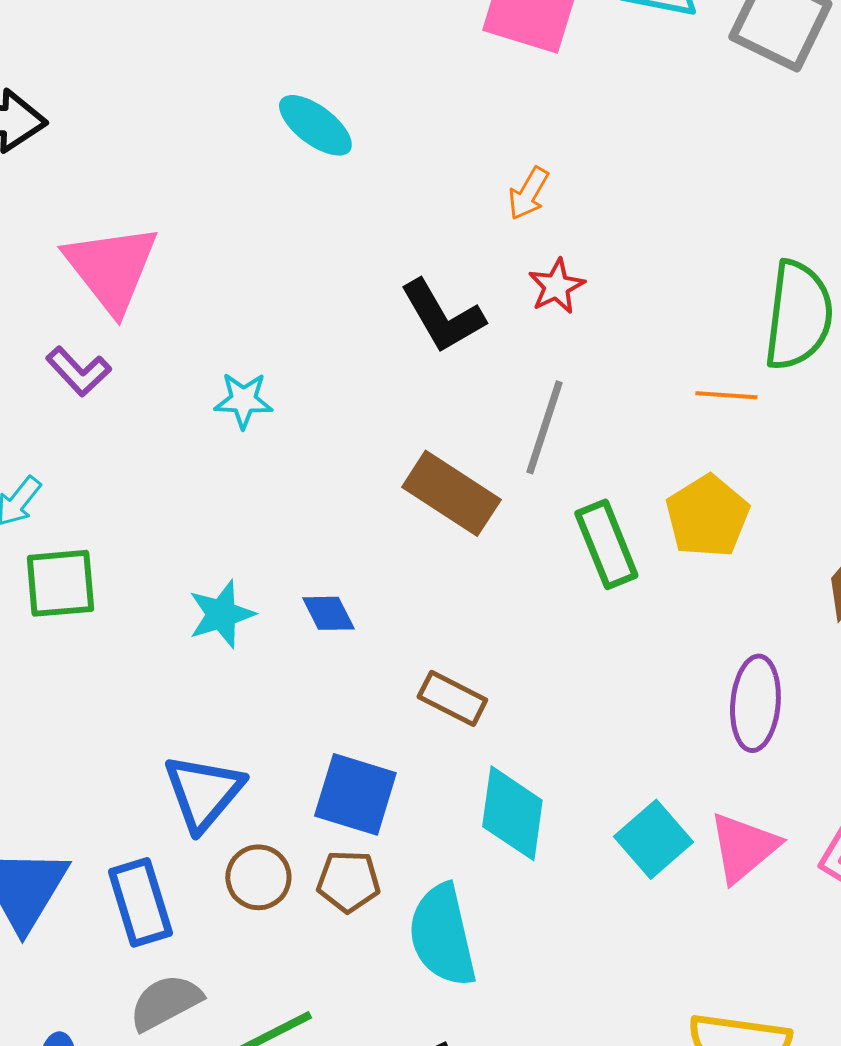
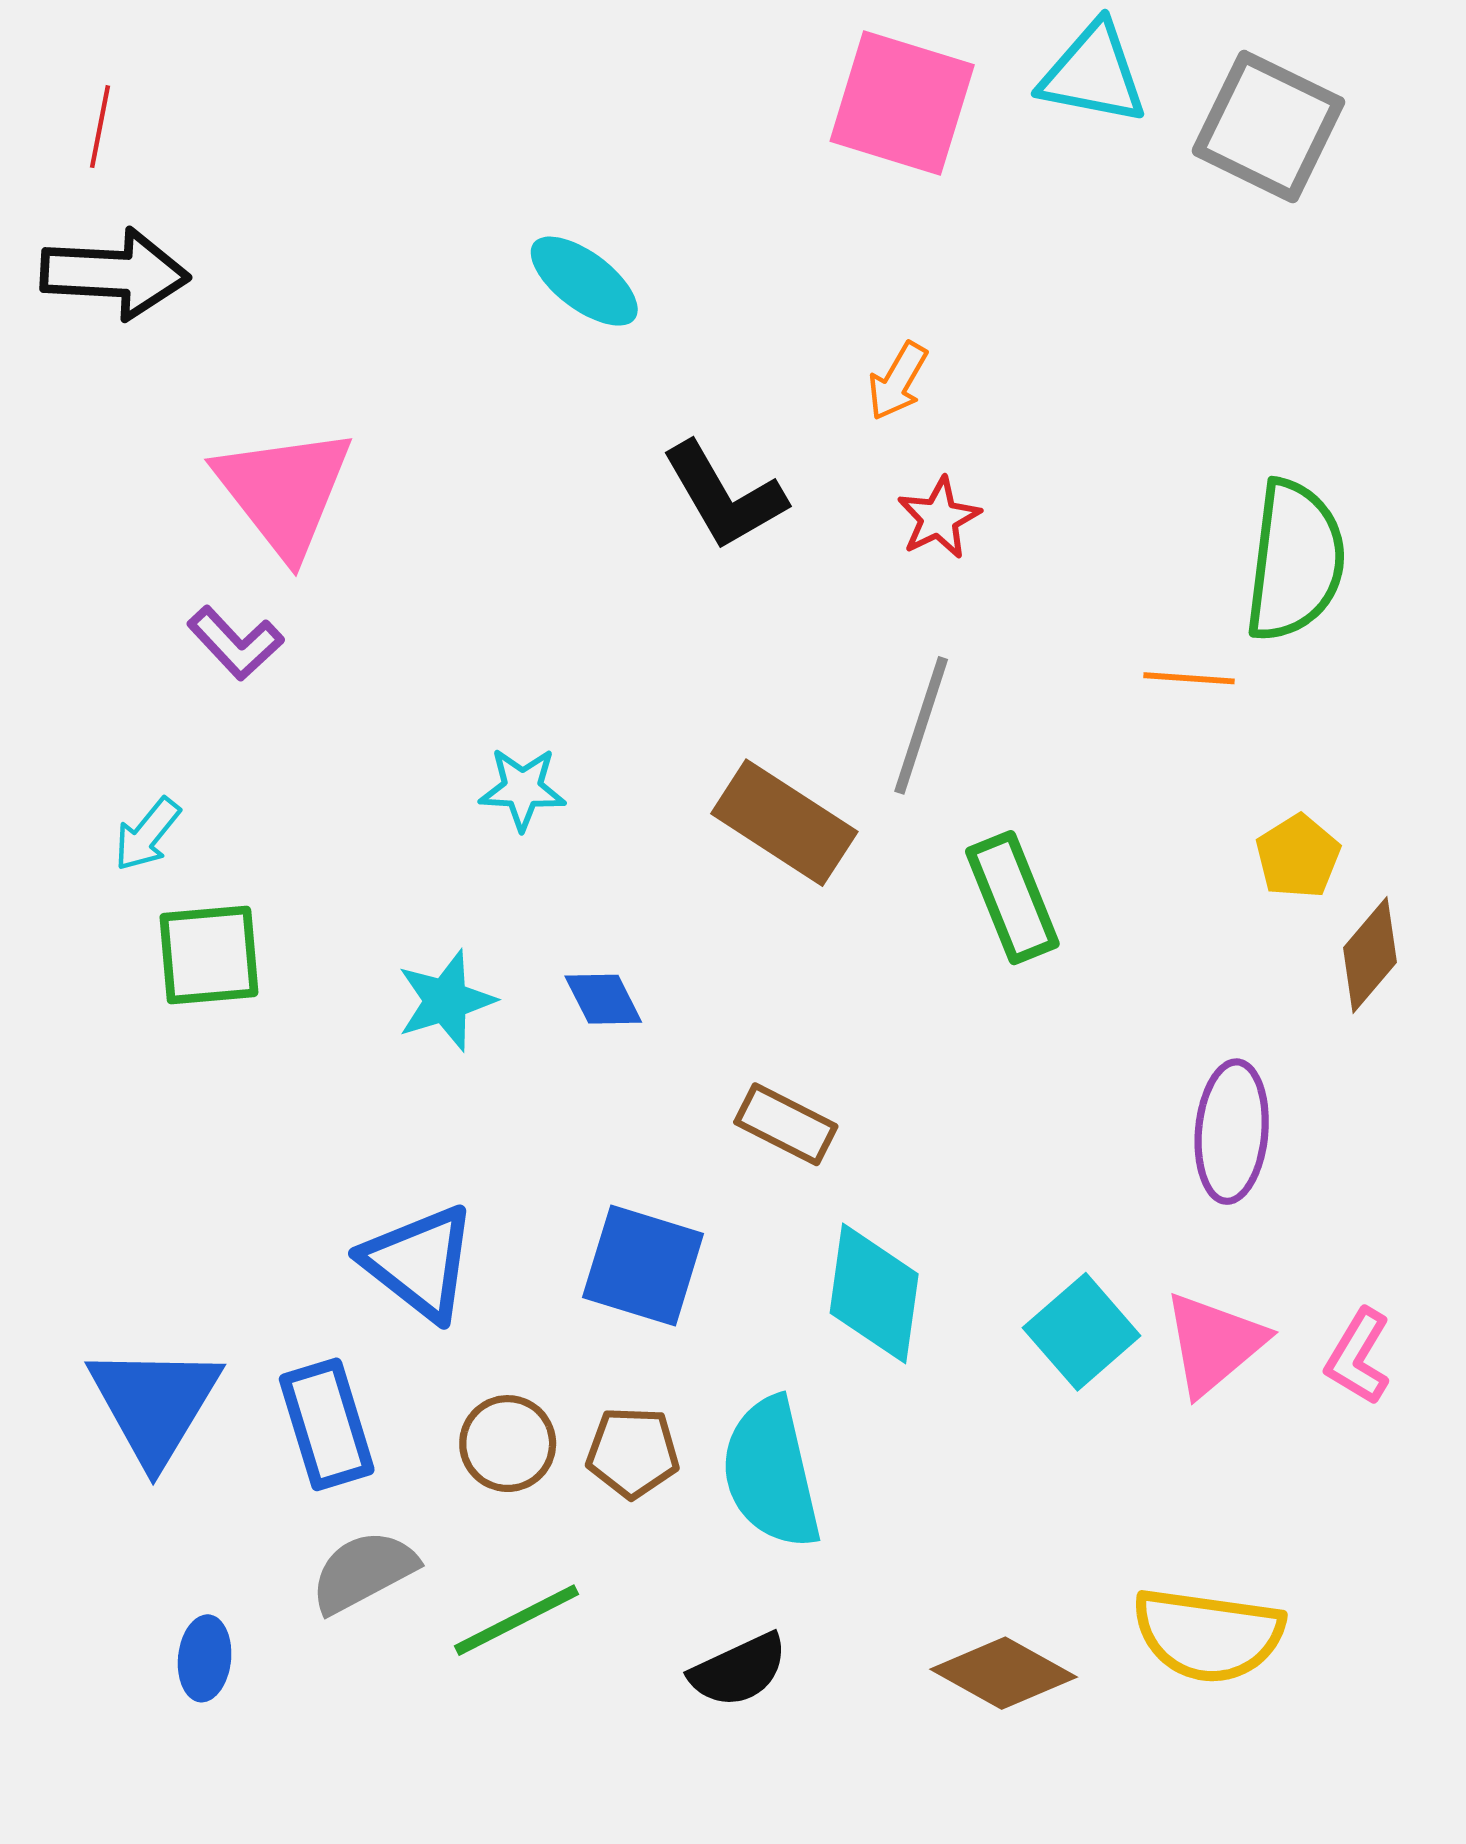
black L-shape: (442, 316) -> (724, 496), moved
cyan star: (243, 400) -> (522, 789), moved
yellow pentagon: (707, 516) -> (1298, 856), moved, size x0.7
blue triangle: (203, 792) -> (419, 1263), turned -32
brown circle: (258, 877) -> (508, 1444), moved
brown pentagon: (348, 881) -> (633, 1452), moved

